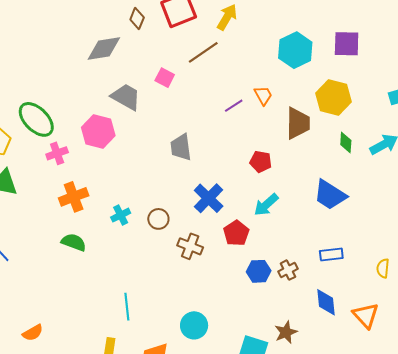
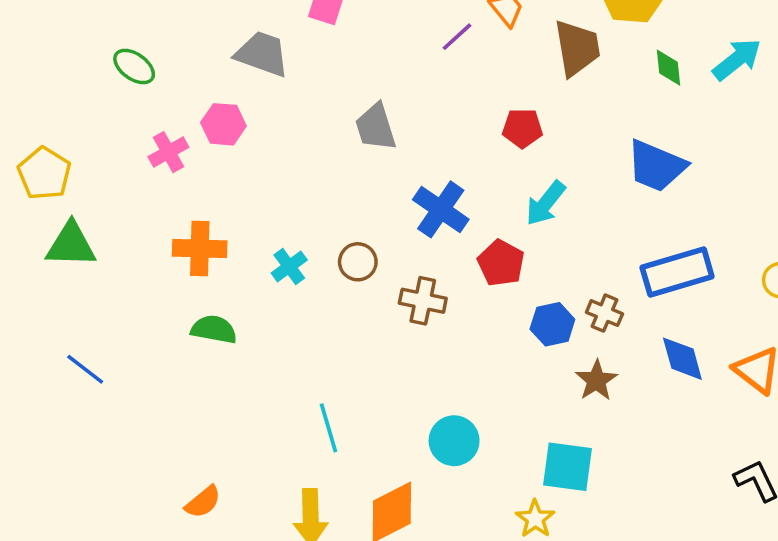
green ellipse: (36, 119) -> (134, 67), moved, size x0.6
pink hexagon: (98, 131) -> (223, 124), size x0.7
pink cross: (57, 153) -> (168, 152), moved
orange cross: (74, 197) -> (200, 249), turned 32
blue rectangle: (331, 255) -> (677, 272), size x1.6
brown cross: (288, 270) -> (604, 313), turned -30
brown star: (286, 332) -> (596, 380), moved
orange semicircle: (33, 333) -> (203, 502), moved

